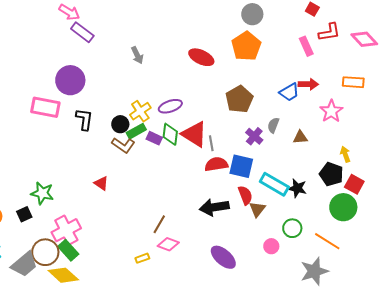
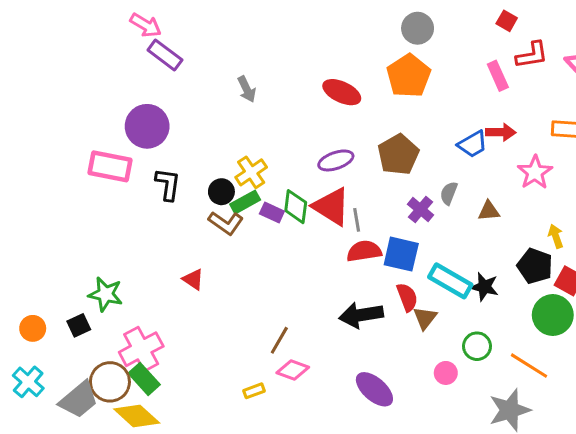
purple ellipse: (170, 106) -> (336, 160), moved

